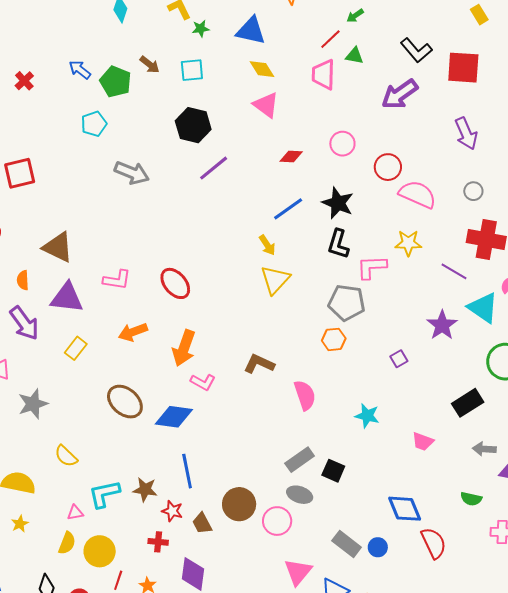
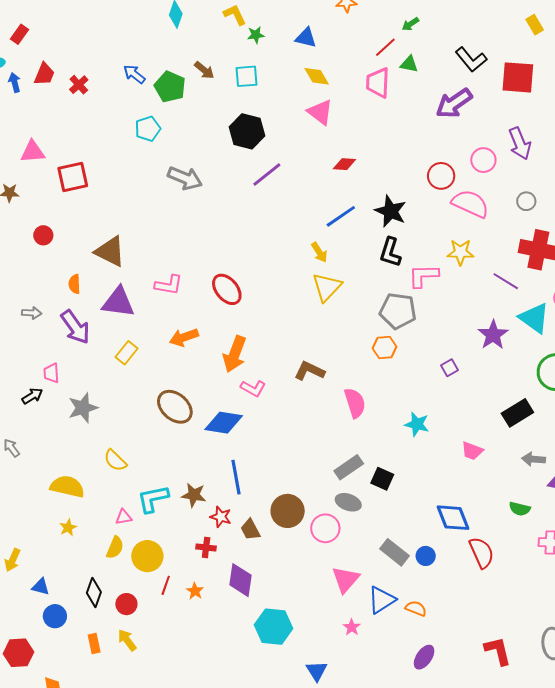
blue triangle: (251, 31) -> (306, 38), size x0.7
pink circle: (342, 144) -> (483, 160), moved

